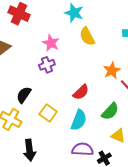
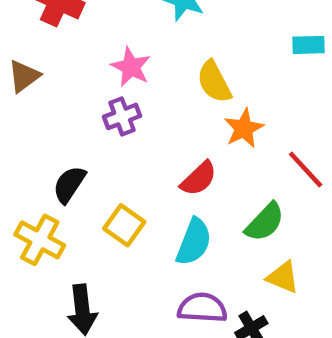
yellow semicircle: (87, 36) -> (214, 82), moved
orange star: (112, 70) -> (244, 128), moved

